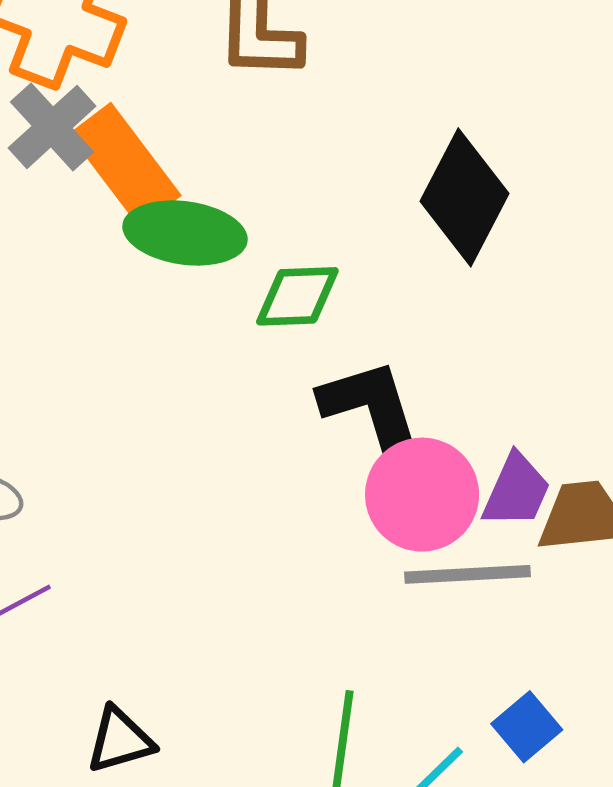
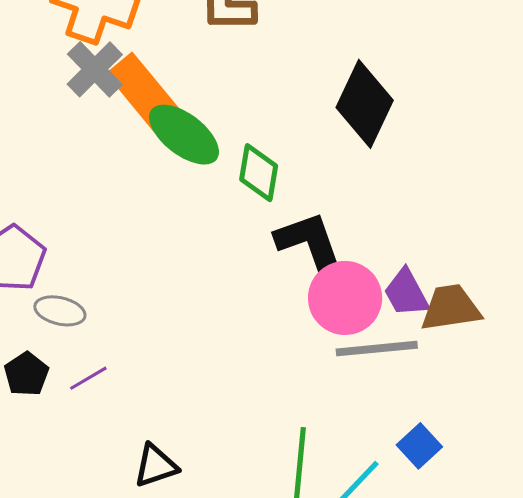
green ellipse: (185, 233) -> (184, 135), turned 32
green diamond: (297, 296) -> (259, 173), turned -76
purple trapezoid: (516, 491) -> (406, 293), turned 130

